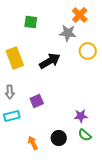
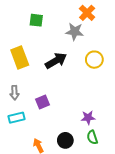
yellow circle: (88, 51) -> (94, 60), moved
green semicircle: (85, 135) -> (92, 137), turned 32

